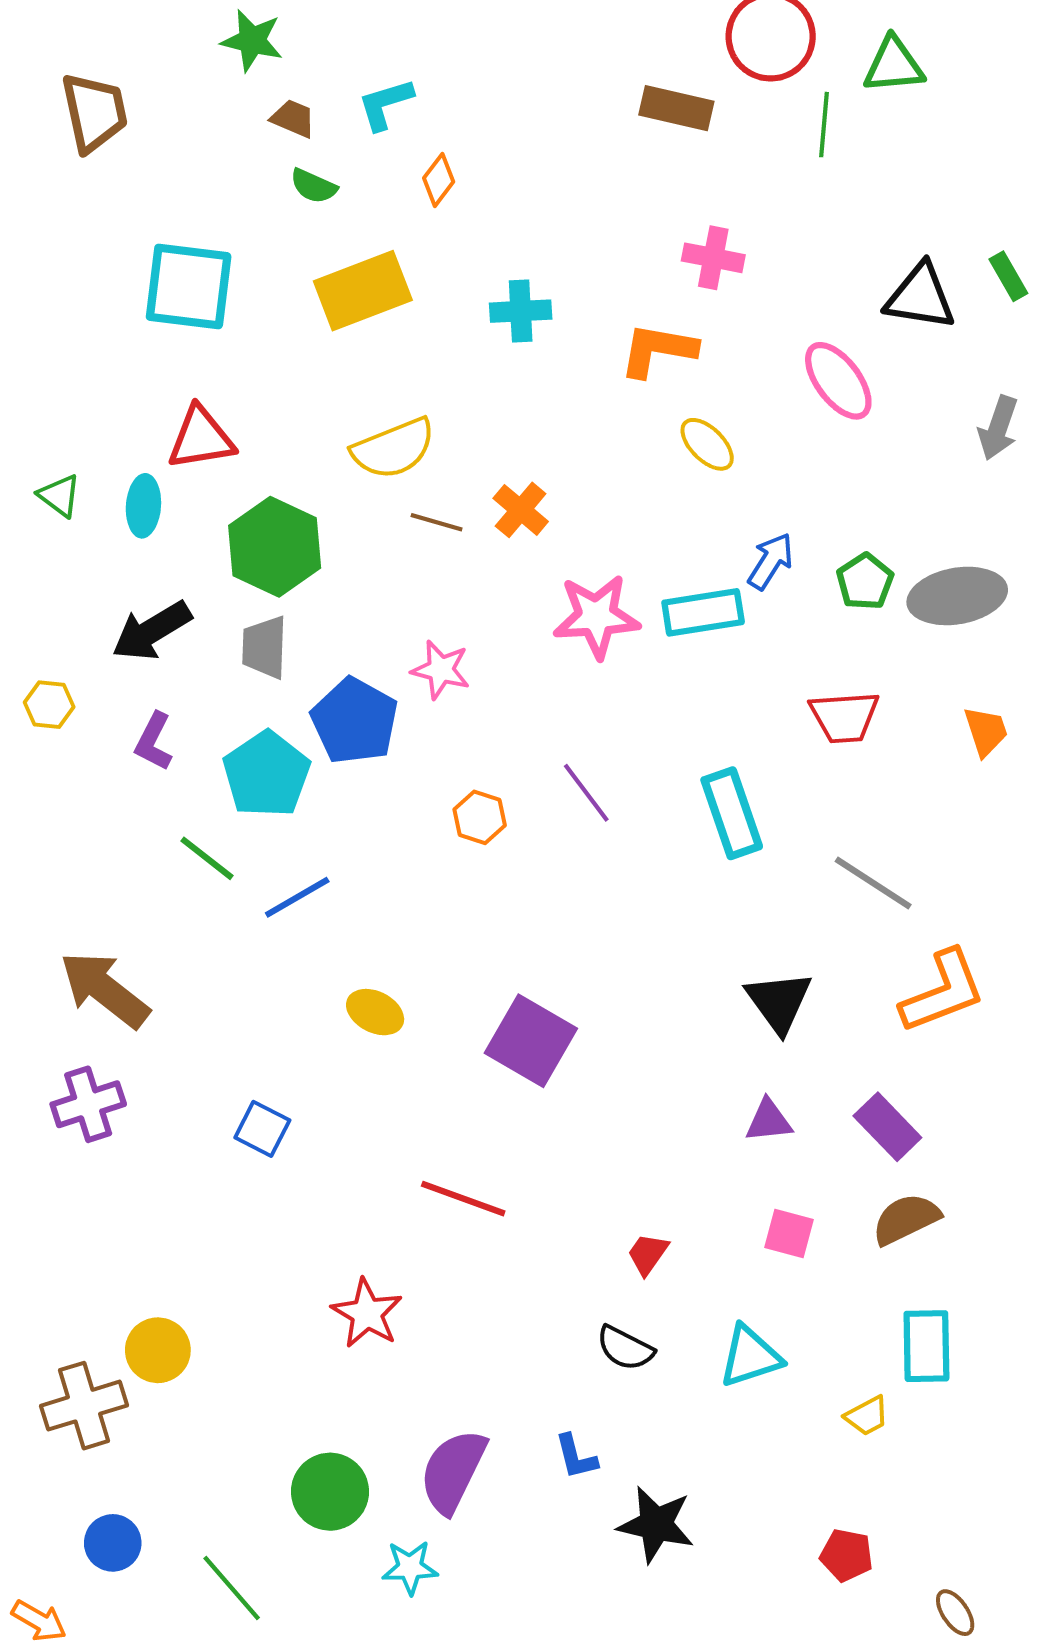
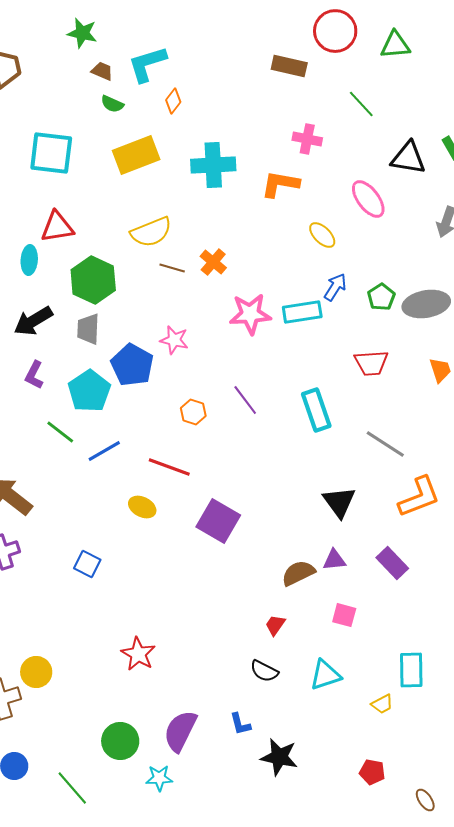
cyan L-shape: (385, 104) -> (147, 64), size x1.4
green line: (824, 125) -> (361, 104), moved, turned -48
cyan cross: (521, 311) -> (213, 165), size x1.5
yellow ellipse: (707, 444) -> (322, 235), moved
red line: (463, 1199) -> (169, 467), moved
brown semicircle: (906, 1219) -> (298, 573), moved

